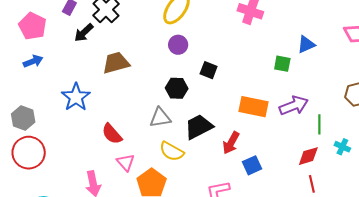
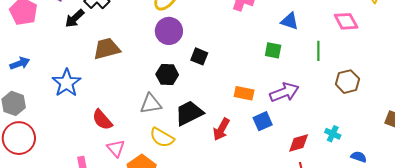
blue triangle: (306, 44) -> (290, 21), moved, turned 42
purple circle: (178, 45) -> (169, 31), size x1.4
blue arrow: (33, 61) -> (20, 63), moved
orange rectangle: (254, 107) -> (244, 93), size x0.7
green line: (319, 124) -> (318, 51), moved
blue square: (252, 165) -> (263, 121), moved

